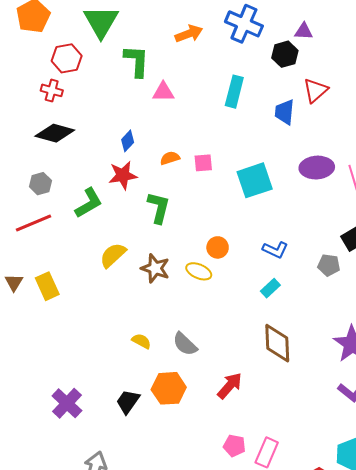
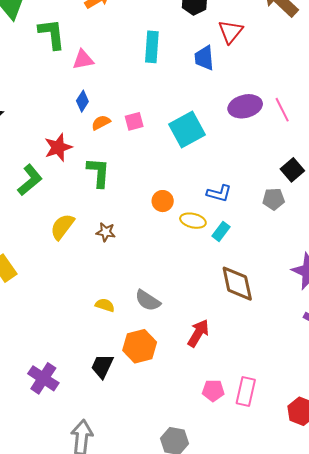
blue diamond: (128, 141) -> (82, 101), moved
brown star: (155, 268) -> (106, 232), size x0.7
yellow ellipse: (199, 271) -> (193, 221), moved

